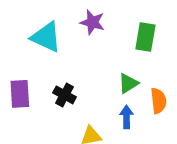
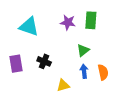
purple star: (92, 22) -> (68, 22), moved
orange semicircle: (159, 101) -> (103, 72), moved

